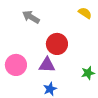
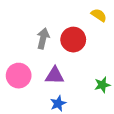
gray arrow: (31, 17) -> (43, 38), moved, turned 72
red circle: (57, 44) -> (73, 40), moved

